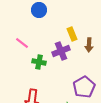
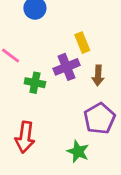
brown arrow: (89, 45) -> (98, 76), moved

